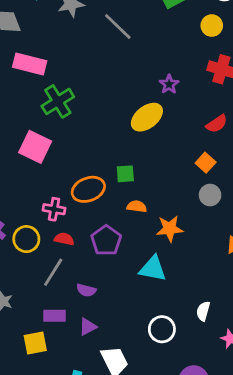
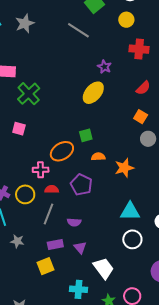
gray line: (118, 26) -> (78, 30), moved
pink square: (35, 147) -> (19, 129), size x0.6
cyan triangle: (153, 269) -> (130, 211), moved
purple triangle: (88, 327) -> (80, 248), turned -32

